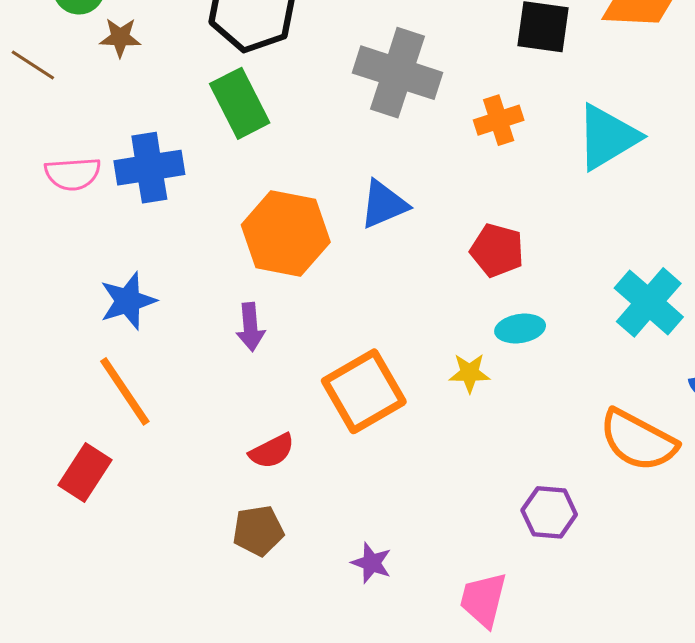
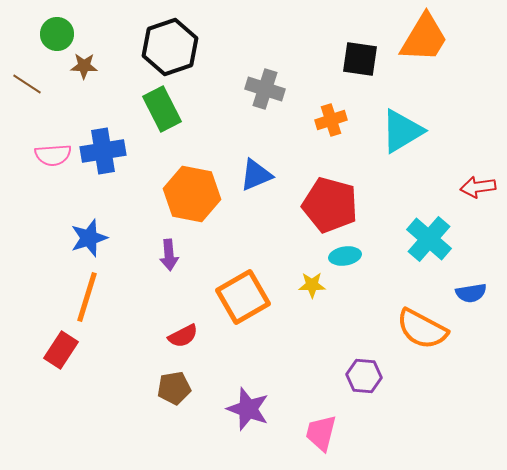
gray cross: (398, 73) -> (265, 89), size x0.7
red pentagon: (497, 250) -> (330, 205), size x1.6
orange line: (125, 391) -> (87, 297), turned 51
purple star: (371, 563) -> (248, 409), size x1.6

